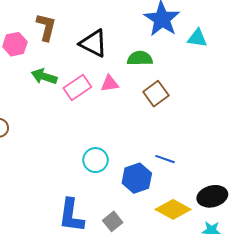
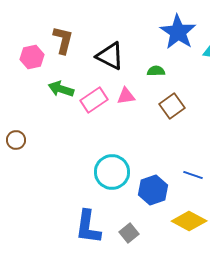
green semicircle: (140, 58) -> (156, 71), size x0.7
blue line: (165, 159) -> (193, 175), moved
cyan circle: (96, 160) -> (112, 172), size x1.4

